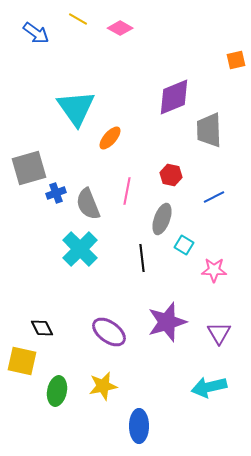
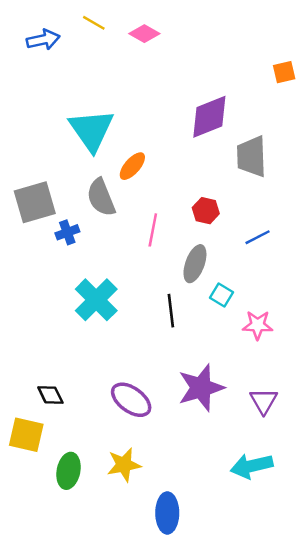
blue arrow: (36, 33) -> (43, 40), turned -48
gray semicircle: (88, 204) -> (101, 197), moved

